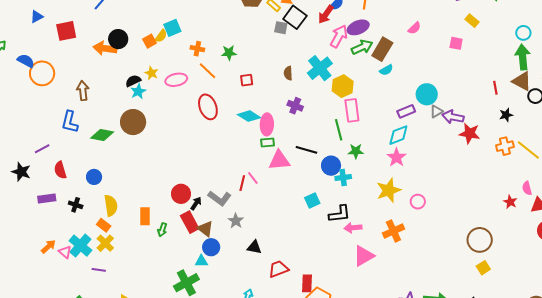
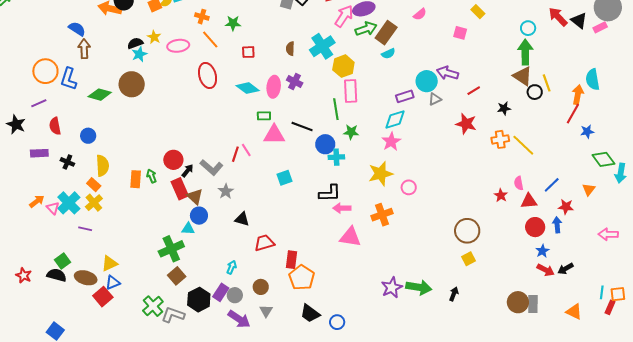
blue semicircle: (26, 61) -> (77, 29), moved
orange circle: (42, 73) -> (45, 71), moved
red line: (495, 88) -> (474, 91), moved, turned 64
purple arrow: (453, 117) -> (448, 73), moved
pink ellipse: (267, 124) -> (274, 87), moved
cyan square: (312, 201) -> (285, 178), moved
green arrow: (162, 230) -> (152, 176), moved, turned 136
pink triangle: (364, 256) -> (350, 237), turned 35

